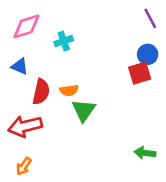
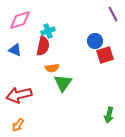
blue circle: (148, 54) -> (95, 41), moved
red semicircle: (41, 92) -> (43, 46), moved
green arrow: (145, 153) -> (109, 115), turned -84

